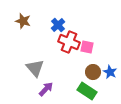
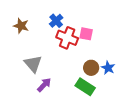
brown star: (23, 21) -> (21, 26), moved
pink square: (87, 47) -> (86, 34), moved

